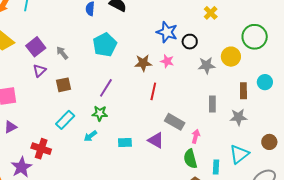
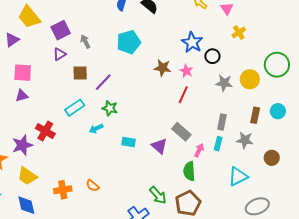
purple line: (106, 88) -> (103, 82), moved
red line: (153, 91) -> (183, 95), moved
purple triangle: (10, 127) -> (22, 96), moved
brown circle: (269, 142) -> (272, 158), moved
cyan rectangle: (216, 167) -> (218, 144), moved

